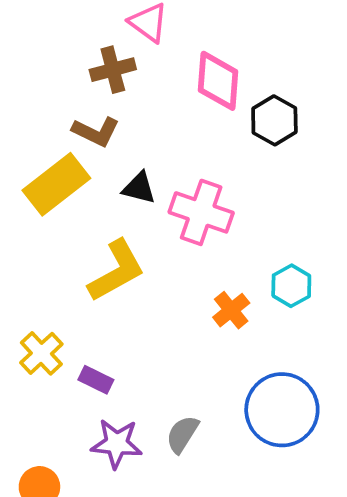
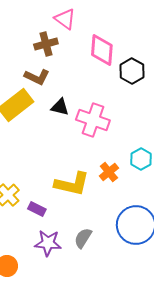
yellow L-shape: (117, 271) -> (72, 184), moved, turned 42

